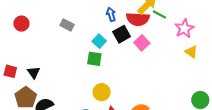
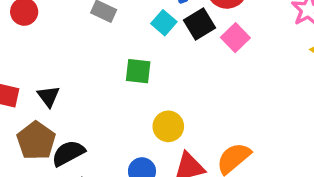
cyan square: (99, 41) -> (164, 23), moved
green square: (94, 59) -> (138, 71), moved

